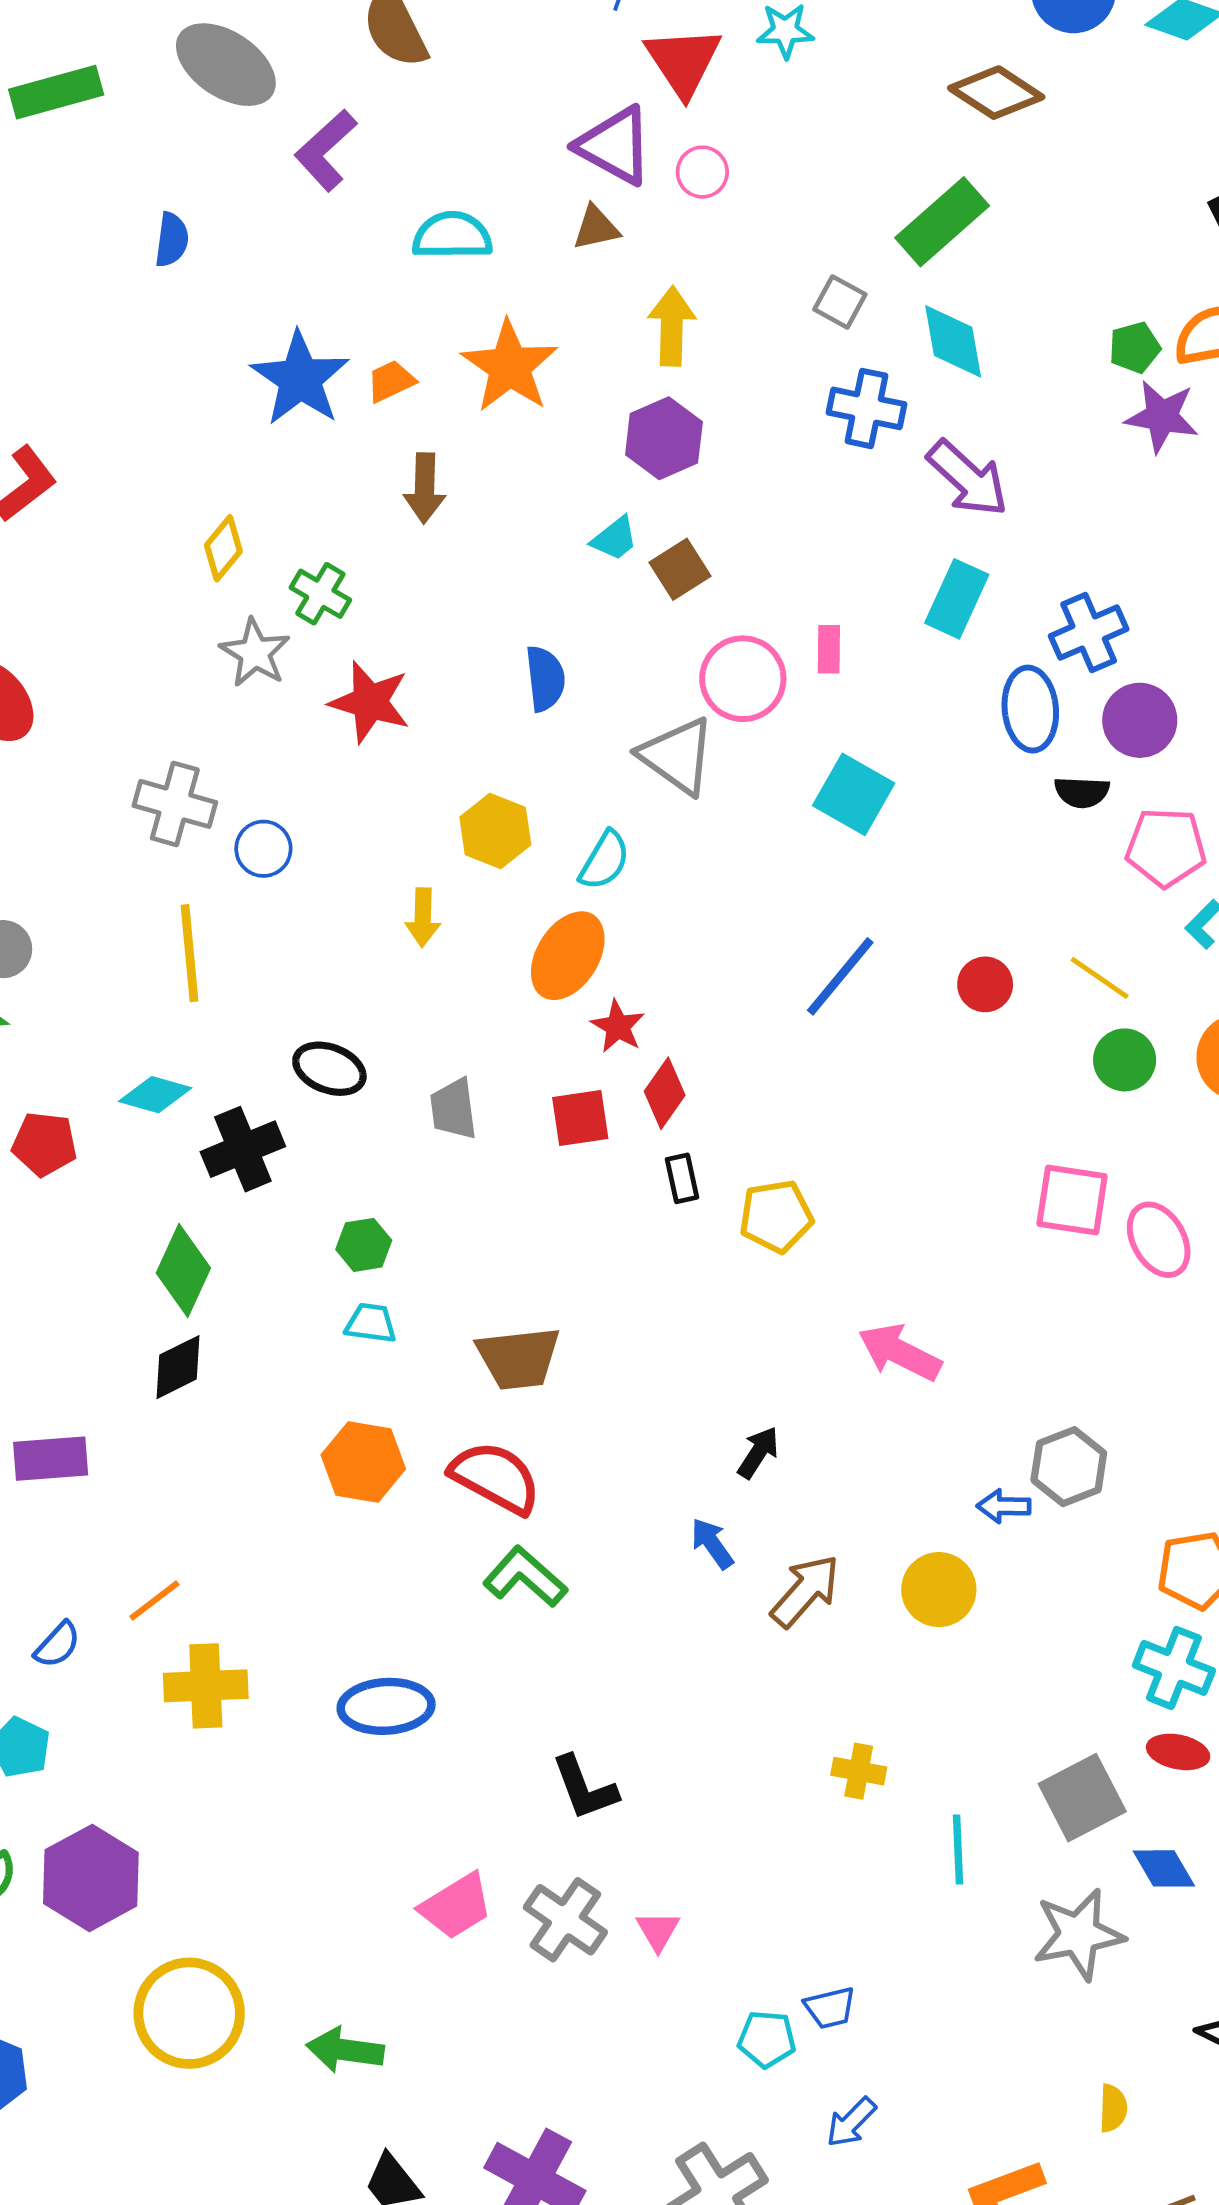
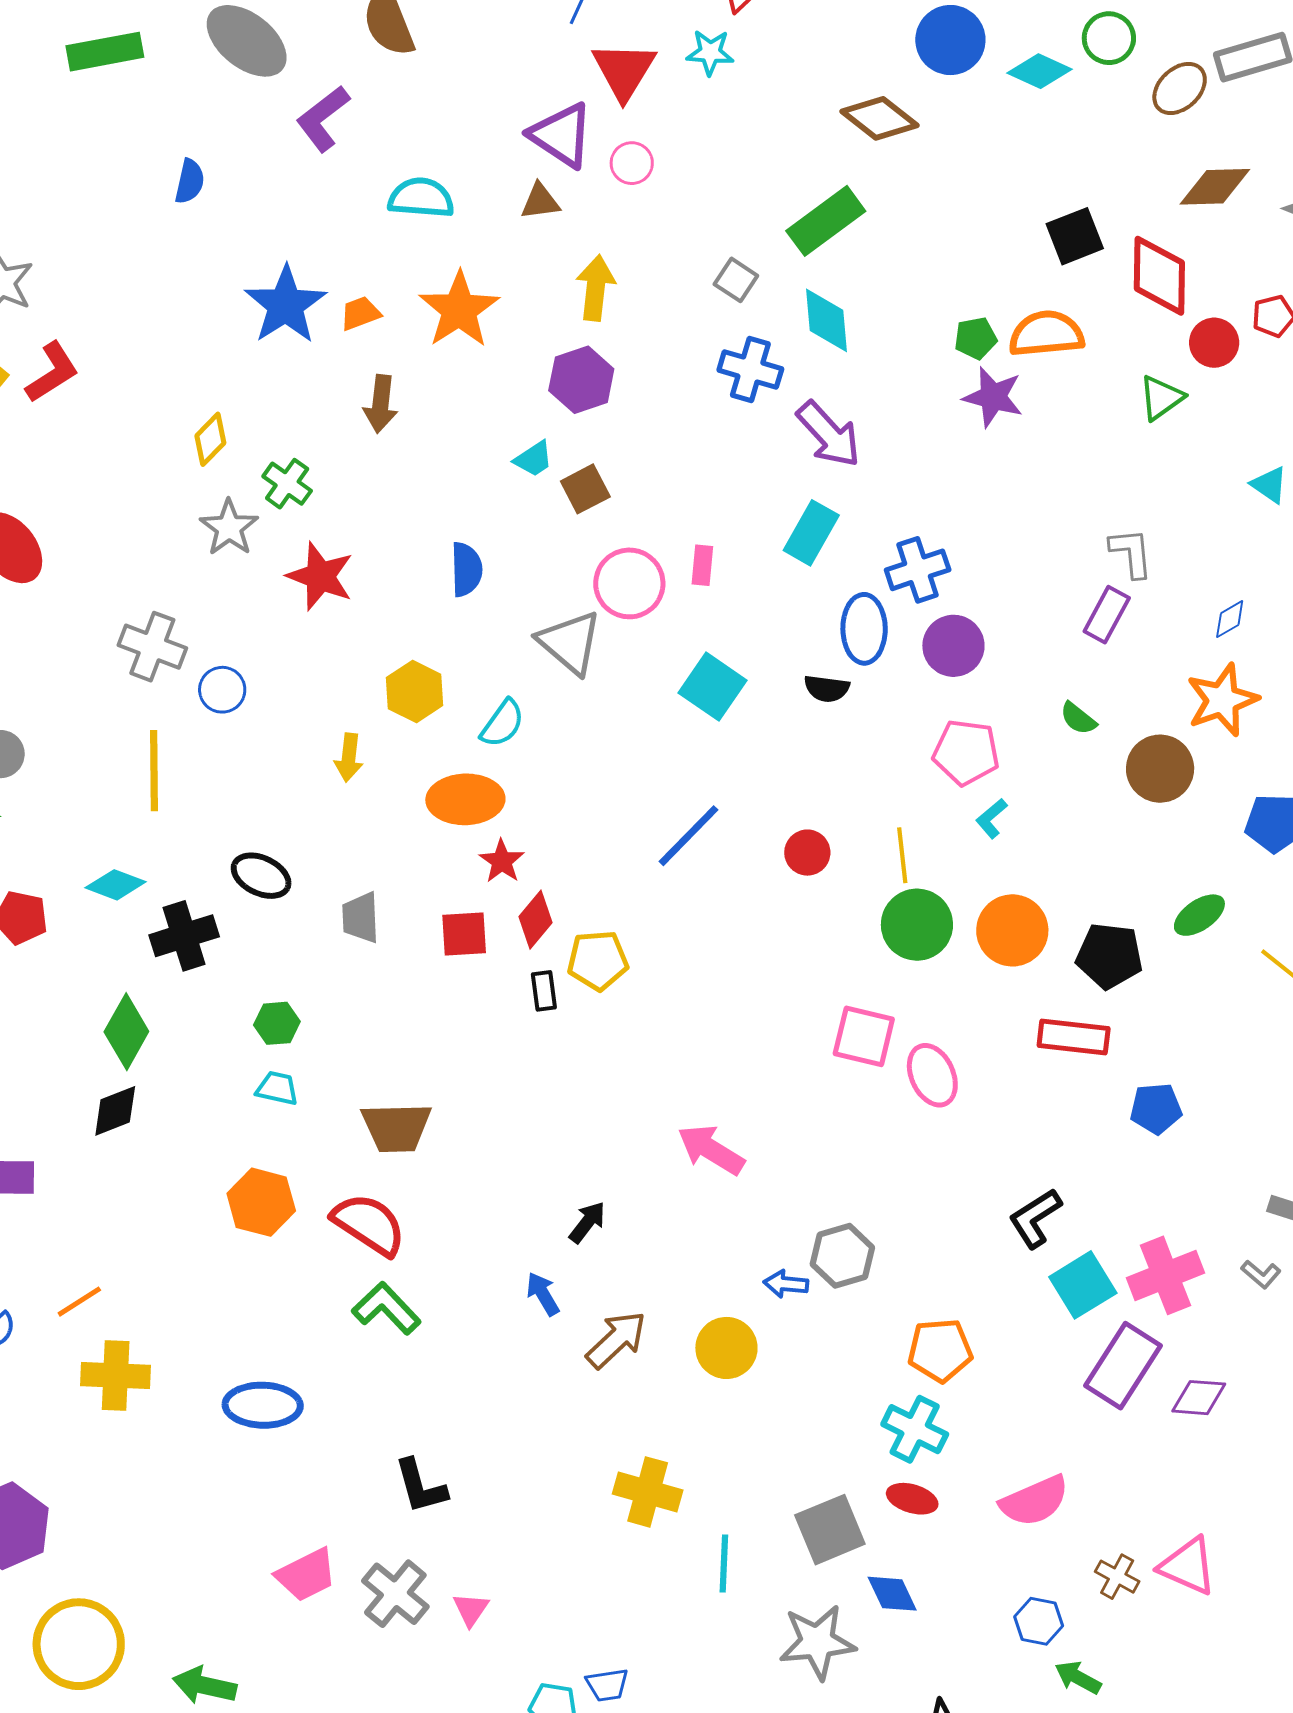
black semicircle: (1082, 792) -> (827, 688), moved
orange ellipse: (568, 956) -> (465, 799), turned 52
yellow line: (1100, 978) -> (902, 855), turned 44
green circle: (1125, 1060) -> (917, 925), size x1.4
yellow pentagon: (776, 1216) -> (598, 960), moved
yellow cross: (859, 1771) -> (648, 1492), size x1.5

